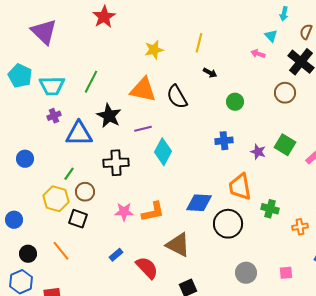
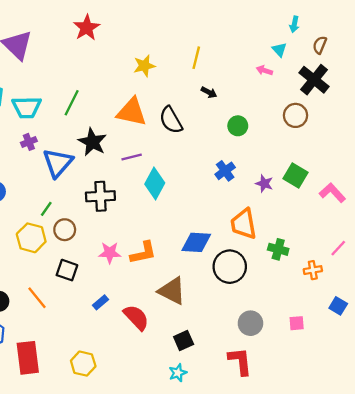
blue triangle: (79, 134) -> (58, 163), turned -48
blue cross: (224, 141) -> (225, 171), turned -30
black square: (78, 219) -> (67, 270), moved

